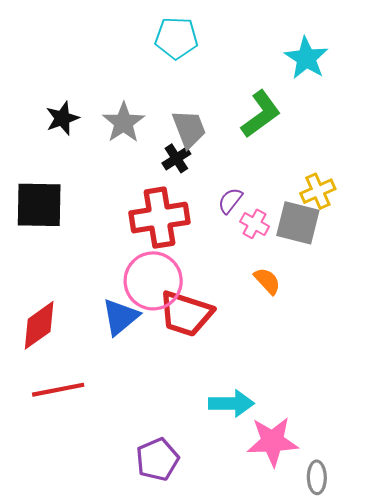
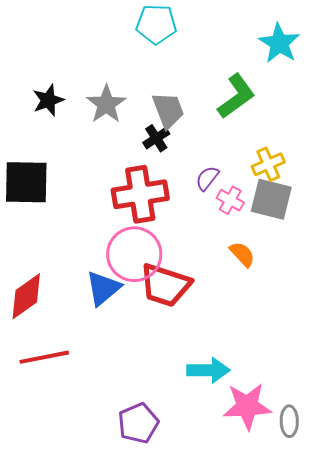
yellow cross: (318, 191) -> (268, 164), moved
gray ellipse: (317, 477) -> (289, 421), moved

